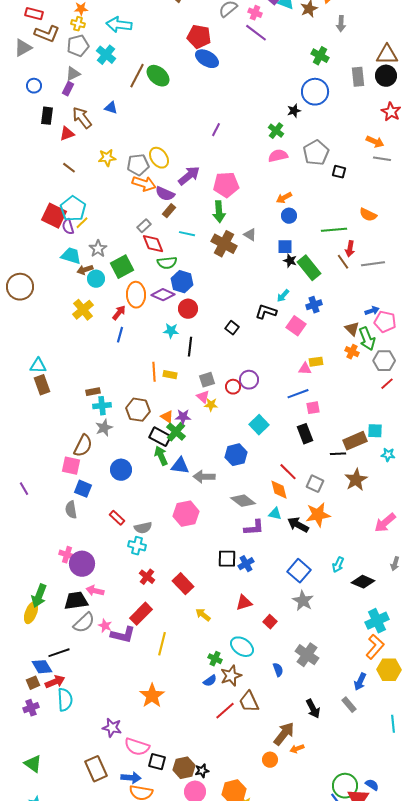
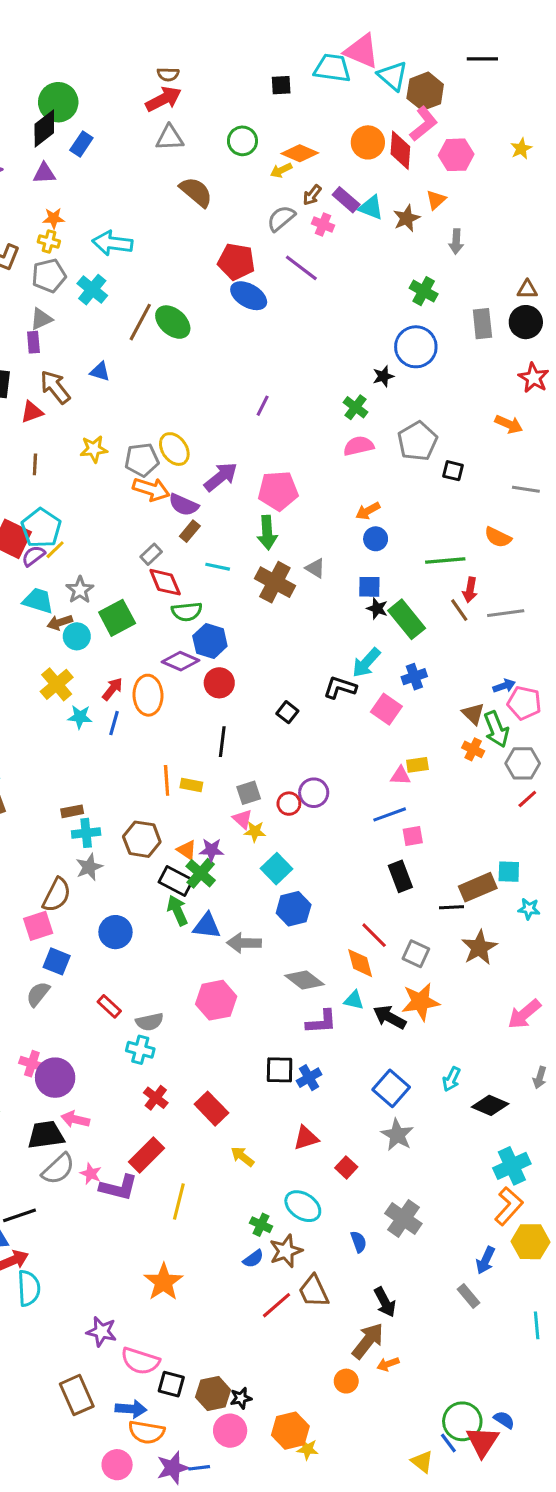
purple line: (256, 33) -> (301, 268), moved
brown triangle: (387, 55) -> (527, 290), size x0.6
purple rectangle: (68, 89) -> (33, 342), turned -32
gray line: (382, 159) -> (526, 489), moved
brown line: (69, 168) -> (35, 464), turned 56
purple semicircle: (68, 227) -> (33, 556), turned 70
orange ellipse: (136, 295) -> (148, 695), moved
cyan arrow: (283, 296) -> (366, 663), size x1.5
cyan star: (171, 331) -> (80, 717), moved
cyan square: (259, 425) -> (277, 869), moved
pink square: (71, 466) -> (38, 926), turned -30
gray semicircle: (71, 510) -> (38, 994), turned 48
black arrow: (313, 709) -> (385, 1302), moved

